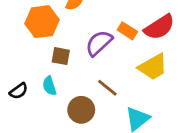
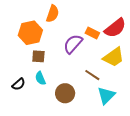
brown square: (61, 56) -> (38, 56), moved
brown line: (107, 88) -> (92, 75), moved

